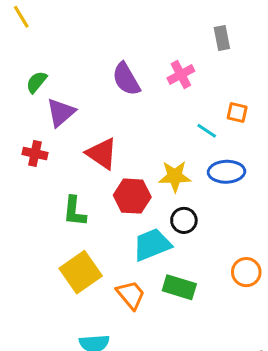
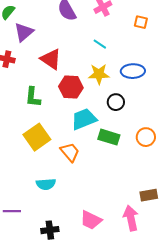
orange square: (237, 112) -> (141, 22), moved
cyan line: (207, 131) -> (100, 44), moved
black circle: (184, 220) -> (116, 102), moved
green rectangle: (179, 287) -> (109, 137), moved

